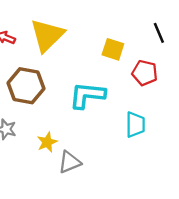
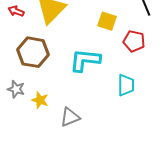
yellow star: (47, 142) -> (40, 100), moved, turned -30

